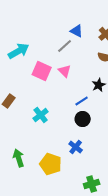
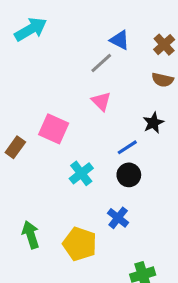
cyan arrow: (19, 51) -> (31, 29), moved
pink square: (42, 71) -> (54, 129), moved
cyan cross: (41, 115) -> (81, 173), moved

